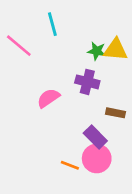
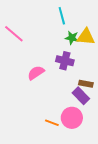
cyan line: (52, 24) -> (62, 16), moved
purple rectangle: (95, 137) -> (81, 96), moved

